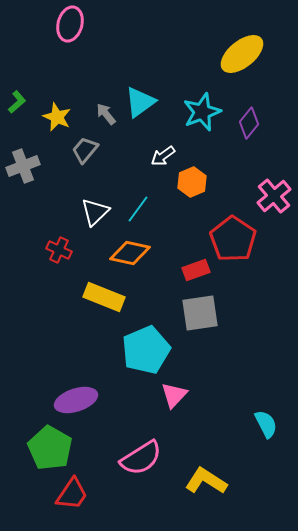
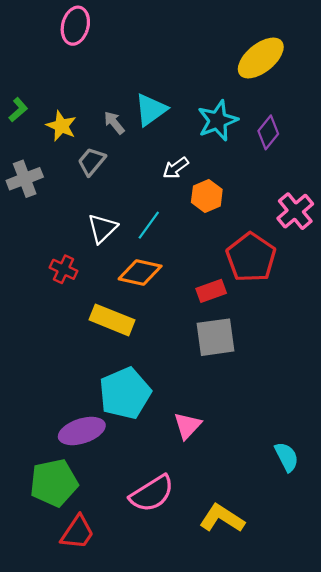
cyan pentagon: (146, 350) -> (125, 393), moved
green pentagon: (50, 448) -> (54, 483), turned 30

